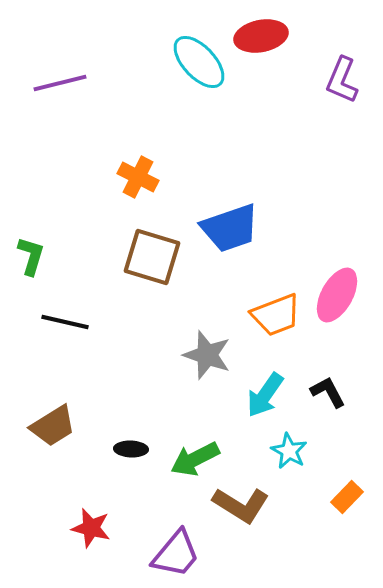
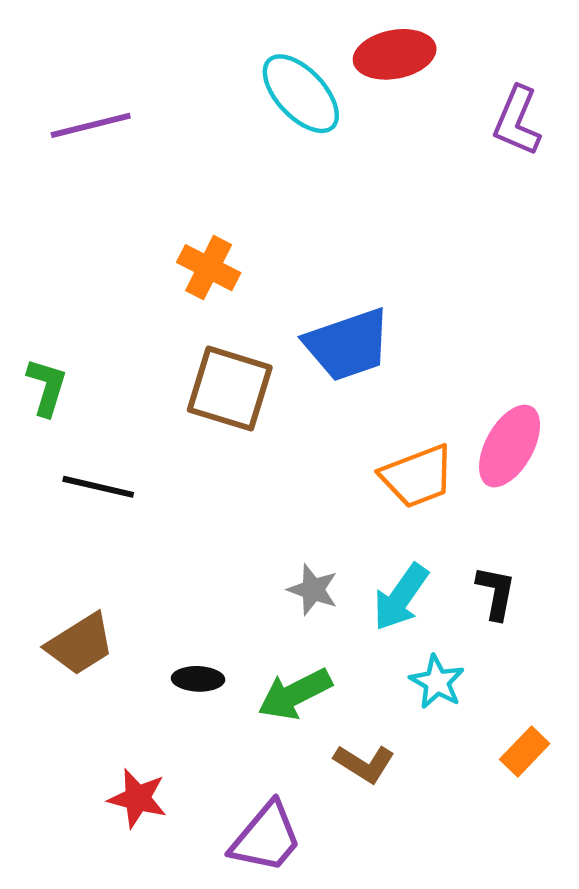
gray star: (207, 355) -> (313, 590), moved, size x0.7
black L-shape: (328, 392) -> (496, 593), turned 39
brown L-shape: (241, 505) -> (364, 764), size x0.7

